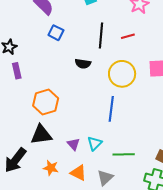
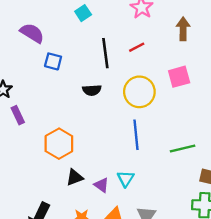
black triangle: (41, 135) -> (75, 177), moved, size x0.7
green line: (124, 154) -> (183, 148), moved

